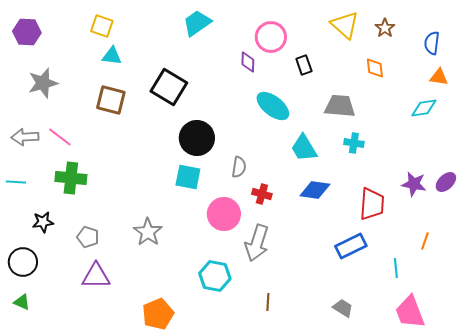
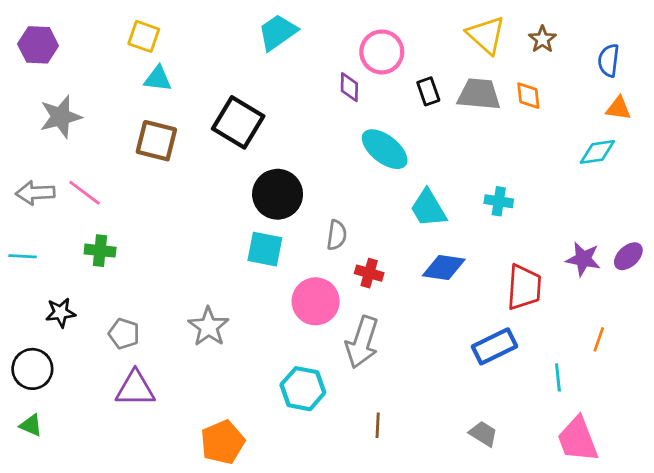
gray trapezoid: (340, 106) -> (479, 94), moved
green cross: (71, 178) -> (100, 251), size x0.7

